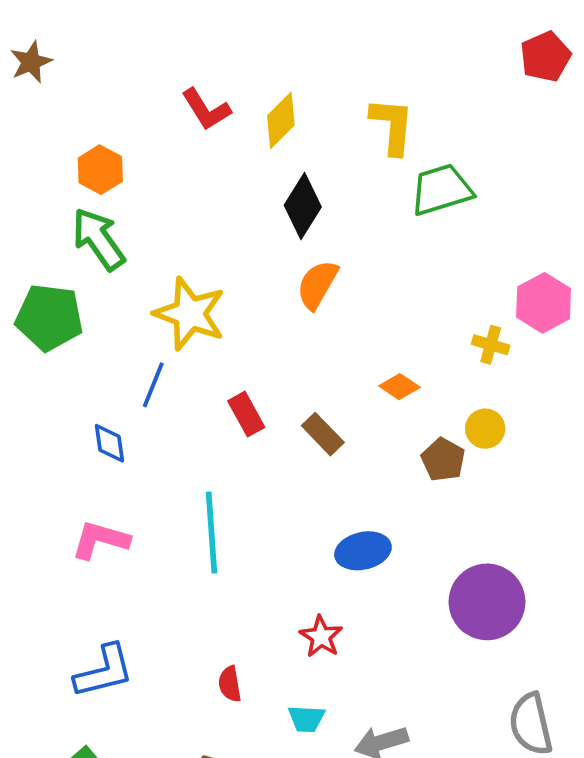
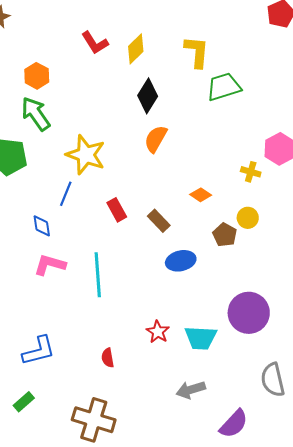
pink L-shape: (100, 540) -> (50, 265), moved
blue ellipse: (363, 551) -> (181, 261), moved
cyan trapezoid: (306, 719) -> (201, 338), moved, size x1.6

